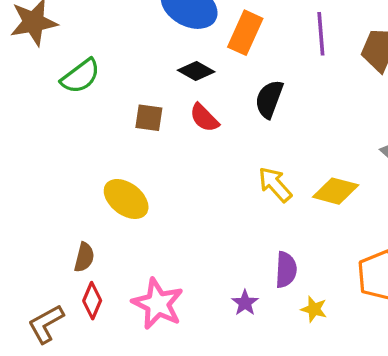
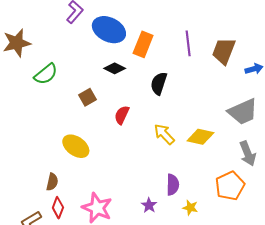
brown square: (149, 118) -> (88, 97), turned -36
red semicircle: (204, 118) -> (122, 115), moved, turned 72

